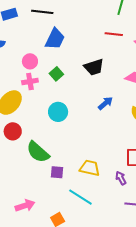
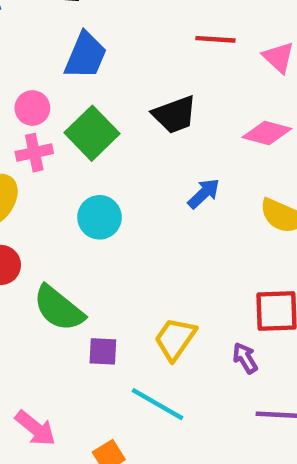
green square: (56, 74) -> (92, 133), size x1.6
yellow trapezoid: (90, 168) -> (175, 339), turned -65
pink arrow: (25, 206) -> (35, 428), turned 60

